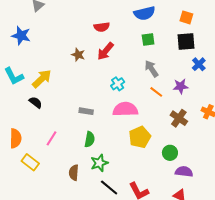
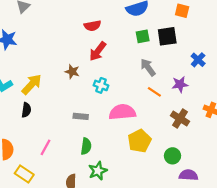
black square: (186, 41) -> (167, 36), moved
brown star: (78, 55) -> (72, 72), moved
cyan cross: (118, 84) -> (101, 85), moved, turned -32
black semicircle: (36, 102) -> (26, 110), turned 64

